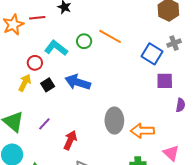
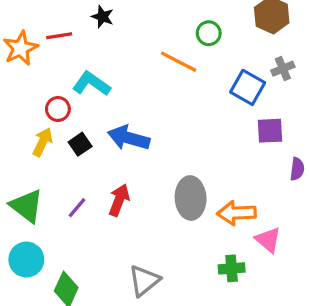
green circle: (84, 41) -> (209, 33), moved
red arrow: (70, 140) -> (119, 200), moved
pink triangle: (171, 153) -> (268, 240), moved

